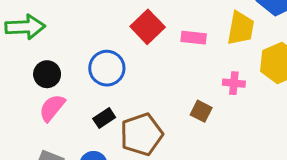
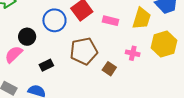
blue circle: (107, 68) -> (54, 20), moved
black circle: (47, 74) -> (27, 37), moved
brown pentagon: (141, 134) -> (84, 51), moved

